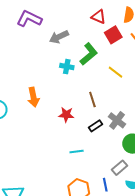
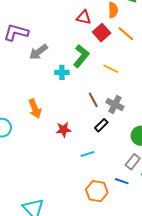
gray arrow: (59, 37) -> (38, 52), moved
red star: (66, 115) -> (63, 130), moved
gray cross: (117, 120) -> (115, 104), moved
blue line: (105, 185) -> (122, 181), turned -48

